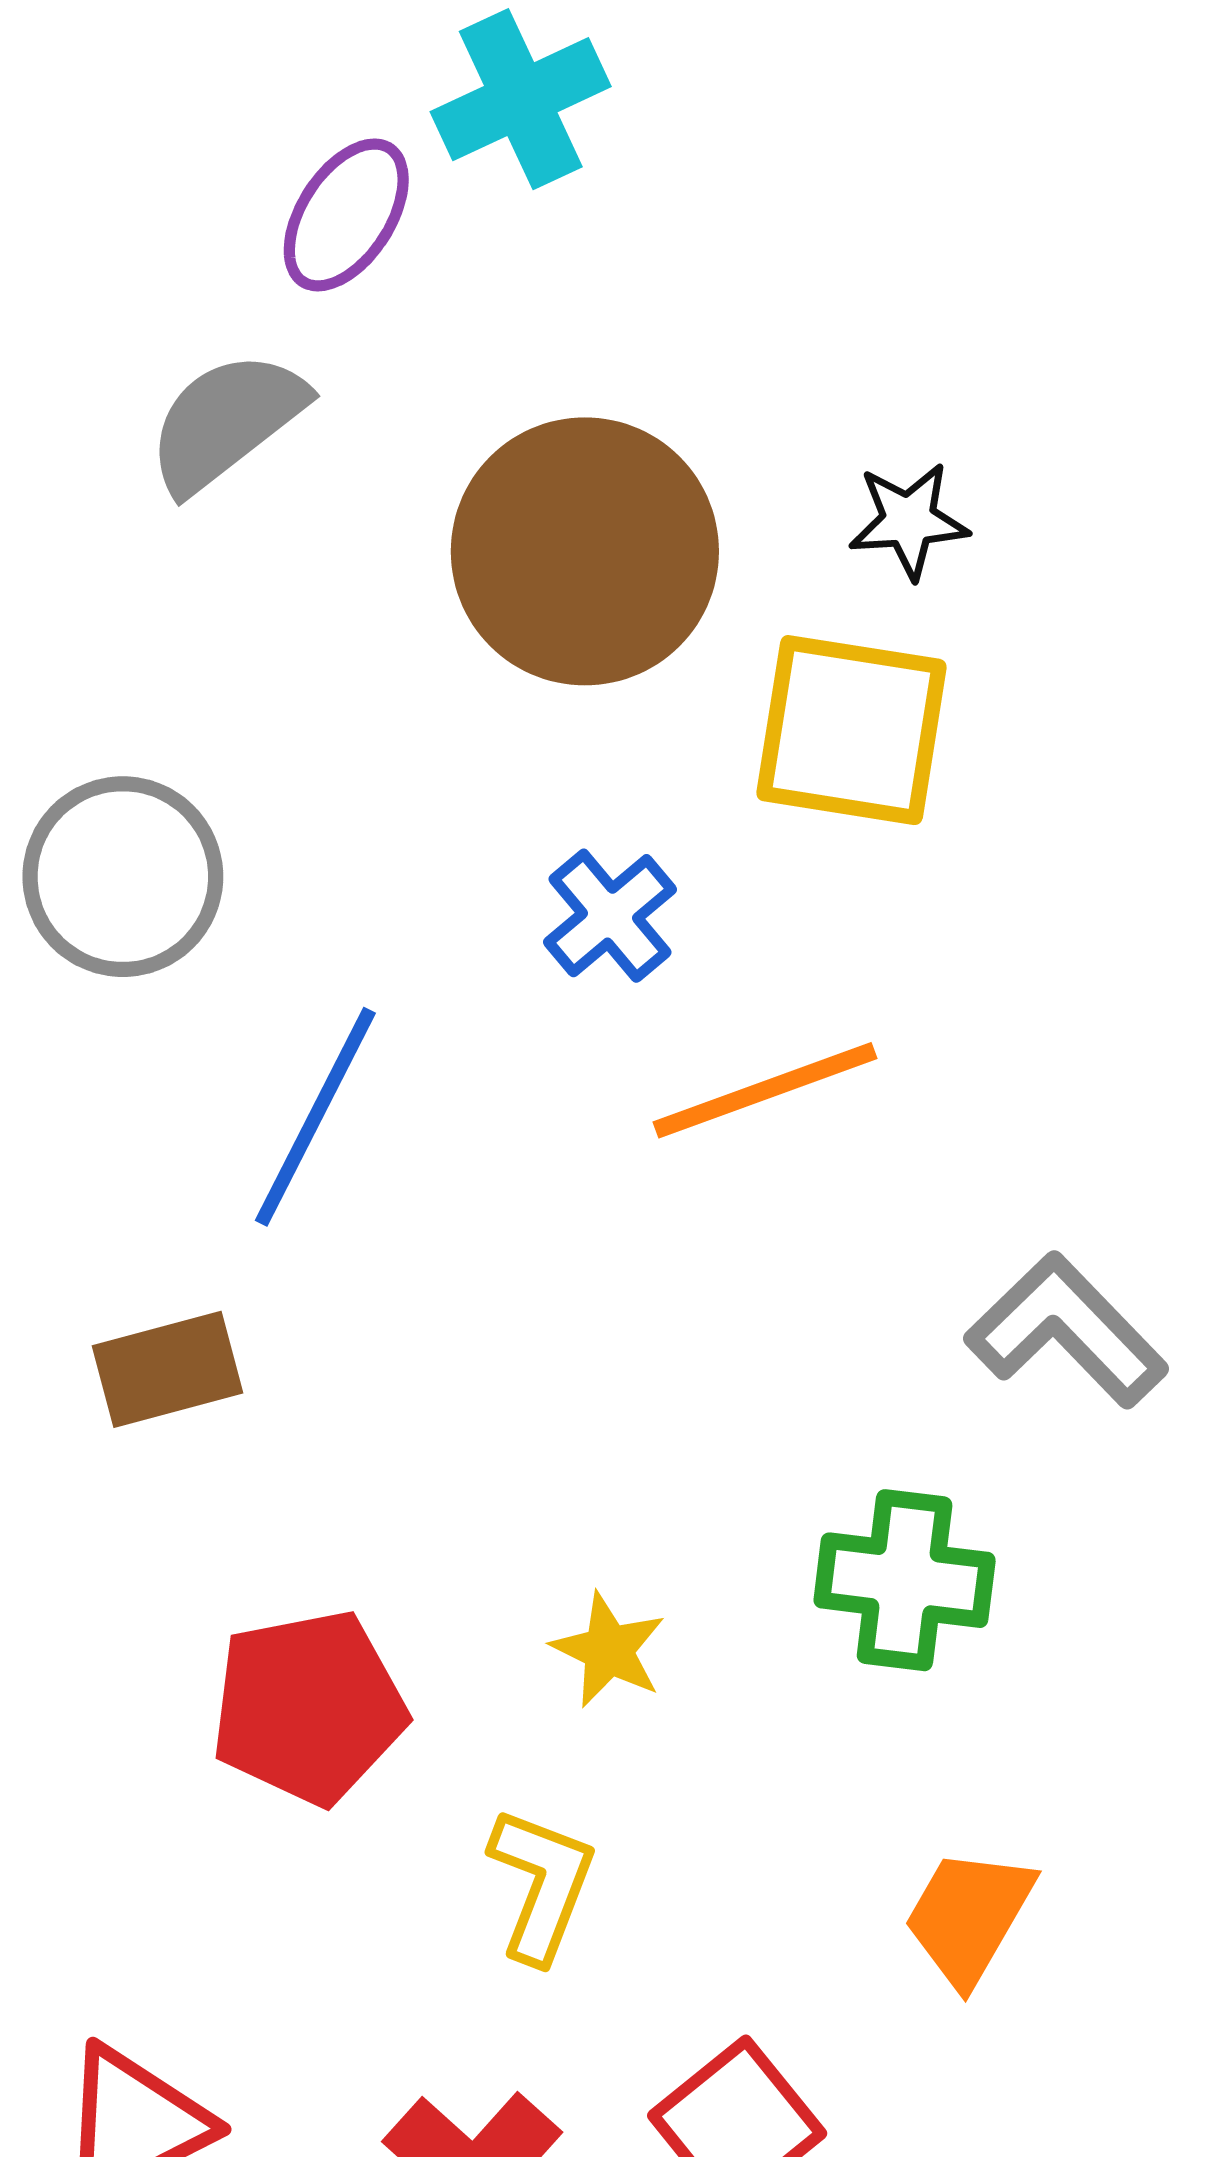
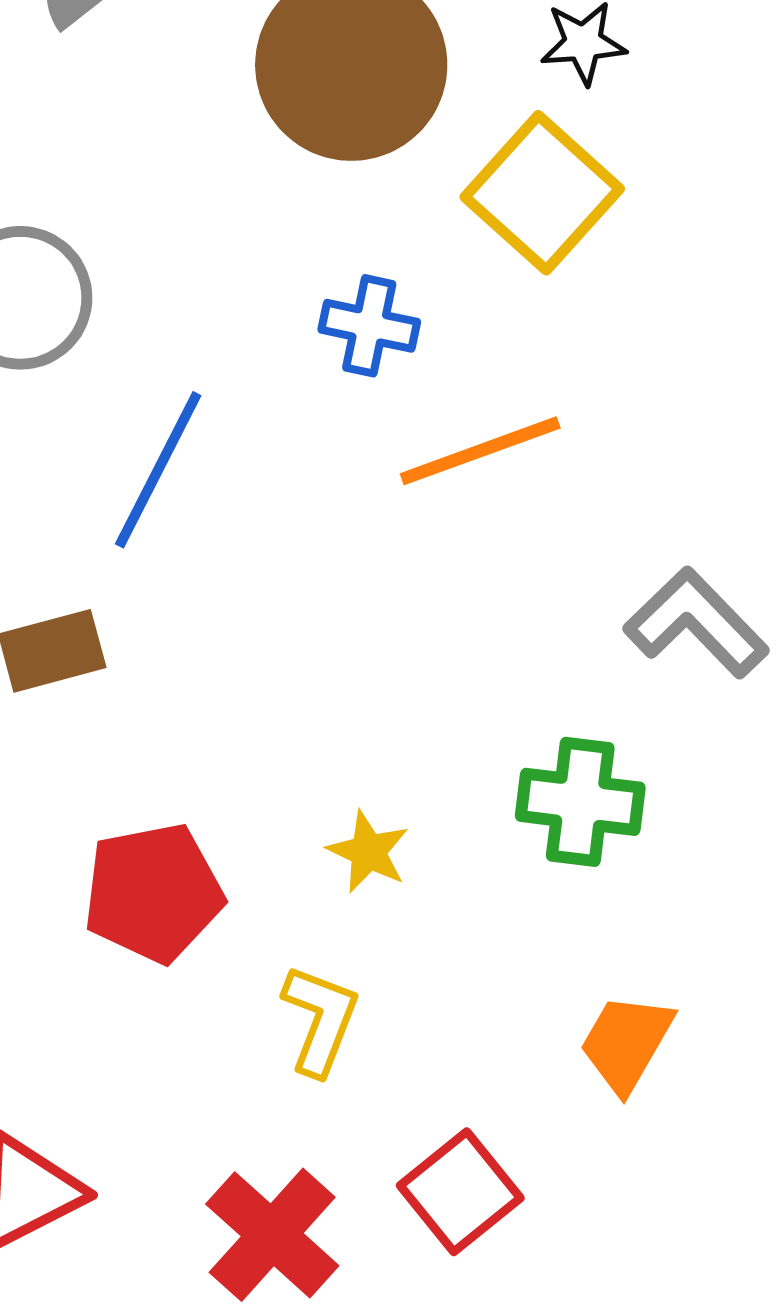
yellow square: (851, 730) -> (542, 193), turned 33
blue cross: (610, 916) -> (369, 326), turned -38

